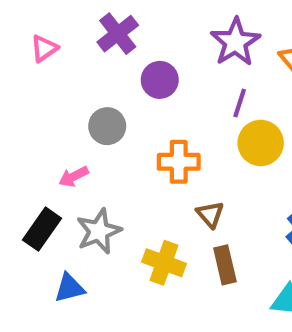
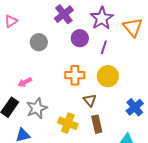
purple cross: (118, 34) -> (64, 14), moved
purple circle: (160, 80) -> (80, 38), moved
gray circle: (107, 126) -> (39, 42), moved
yellow circle: (261, 143) -> (108, 76), moved

